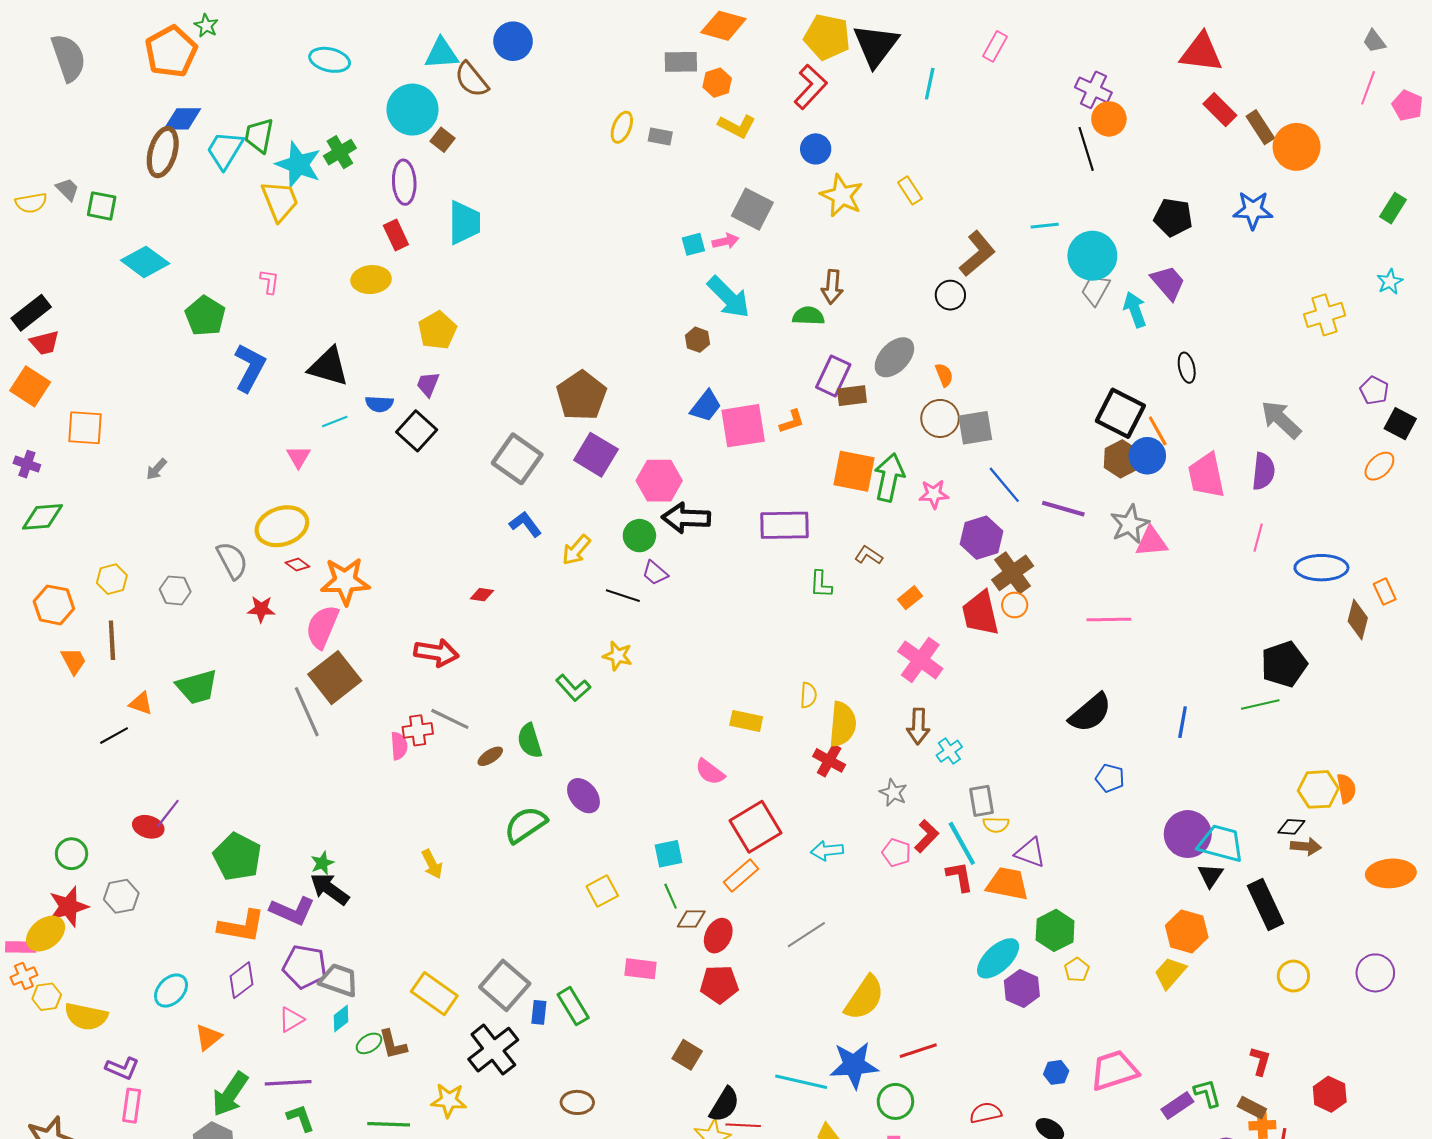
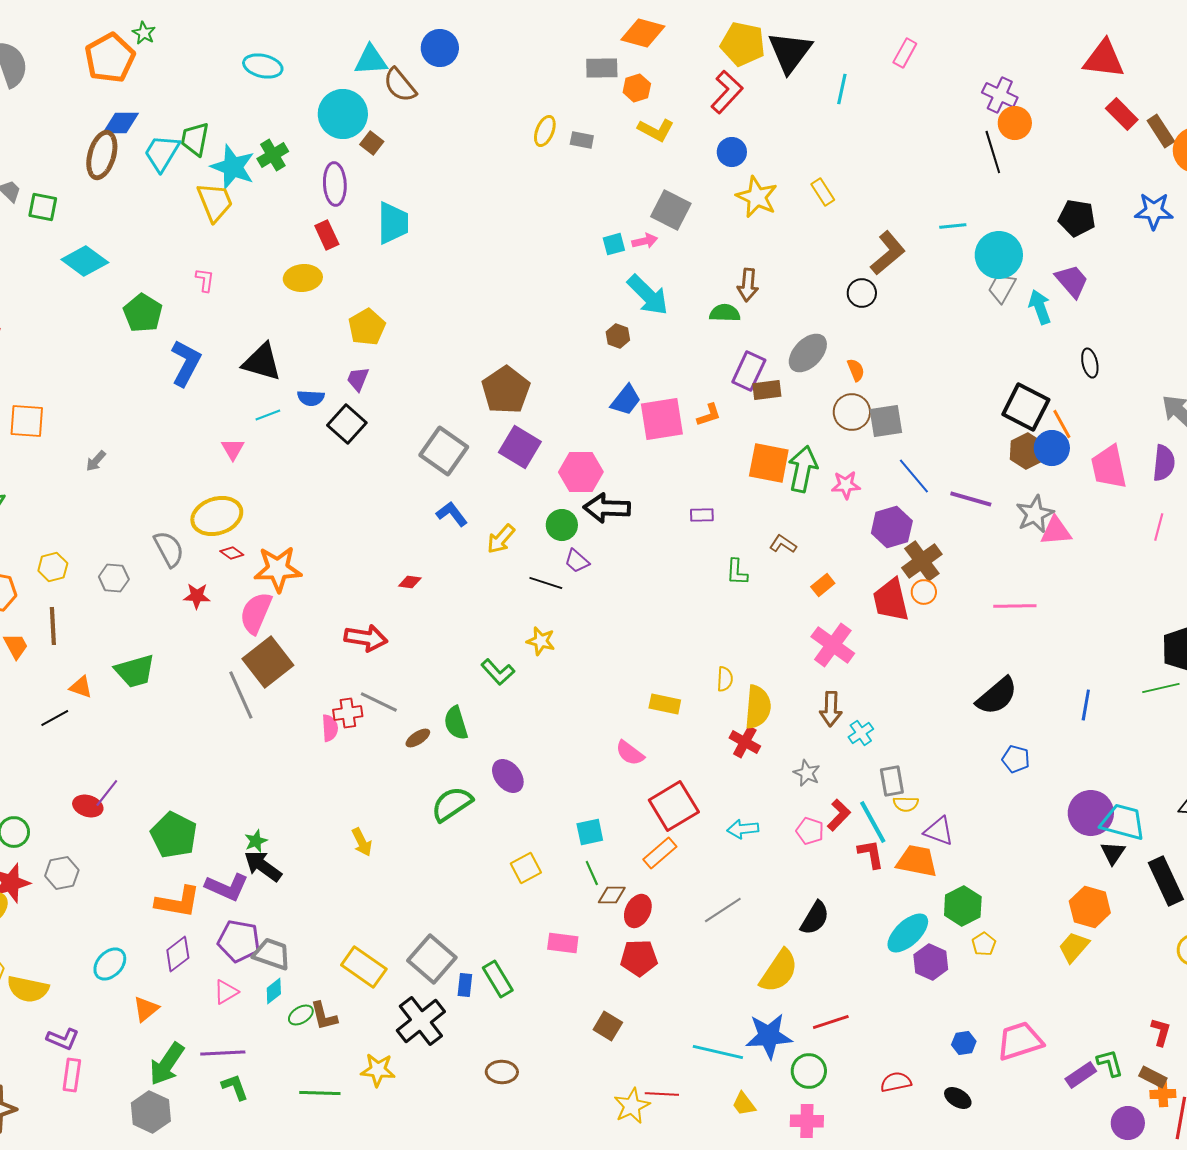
purple rectangle: (785, 525) -> (702, 515), size x0.5
black semicircle: (724, 1105) -> (815, 918), moved

